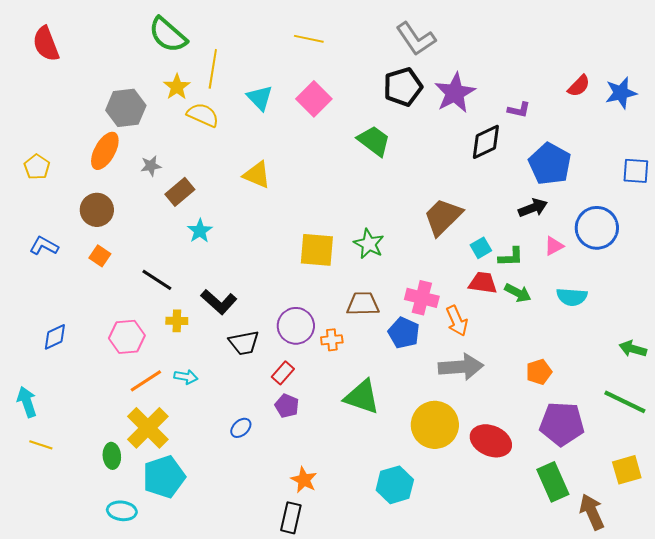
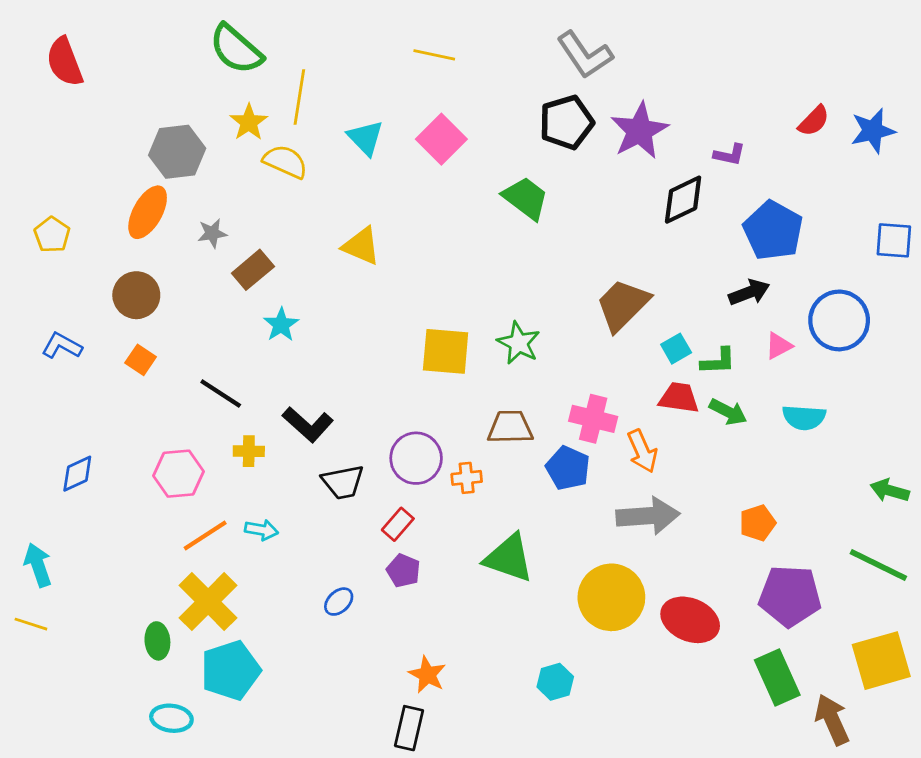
yellow line: (41, 445) -> (31, 624), moved
yellow square: (627, 470) -> (881, 661), size x1.4
cyan hexagon: (395, 485) -> (555, 682), size x0.7

